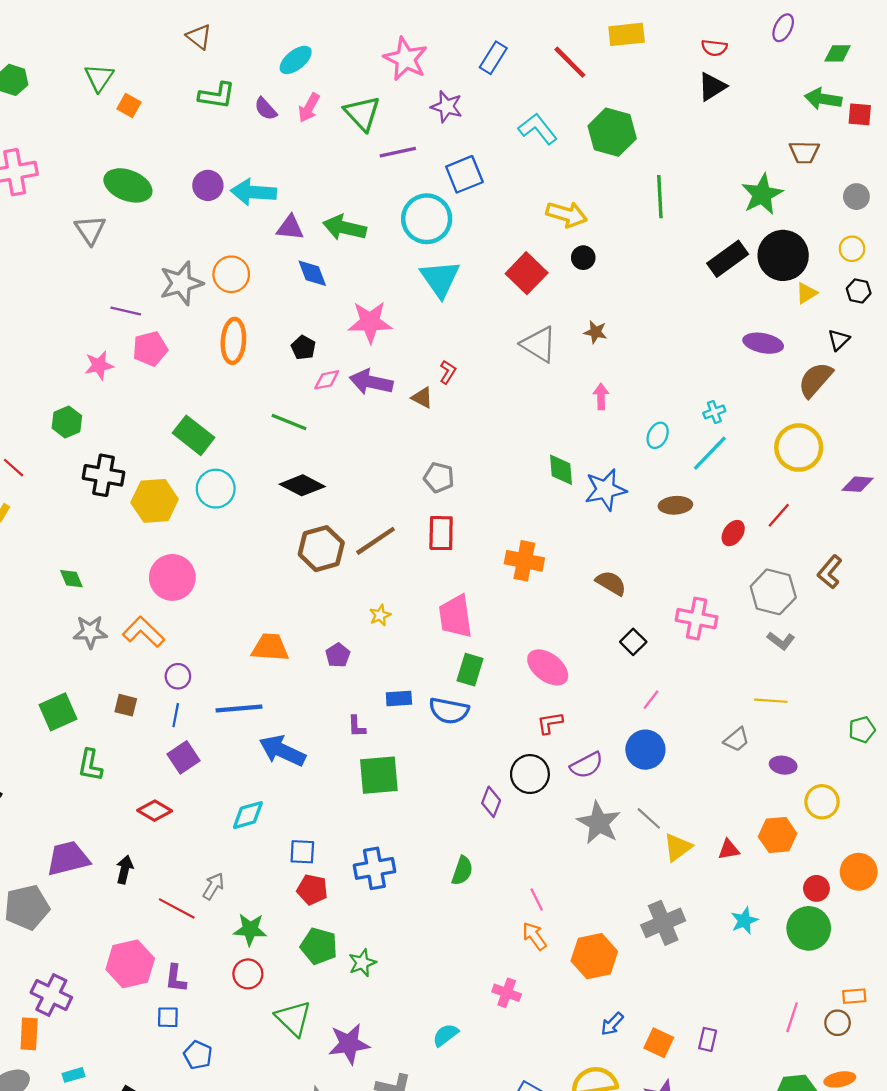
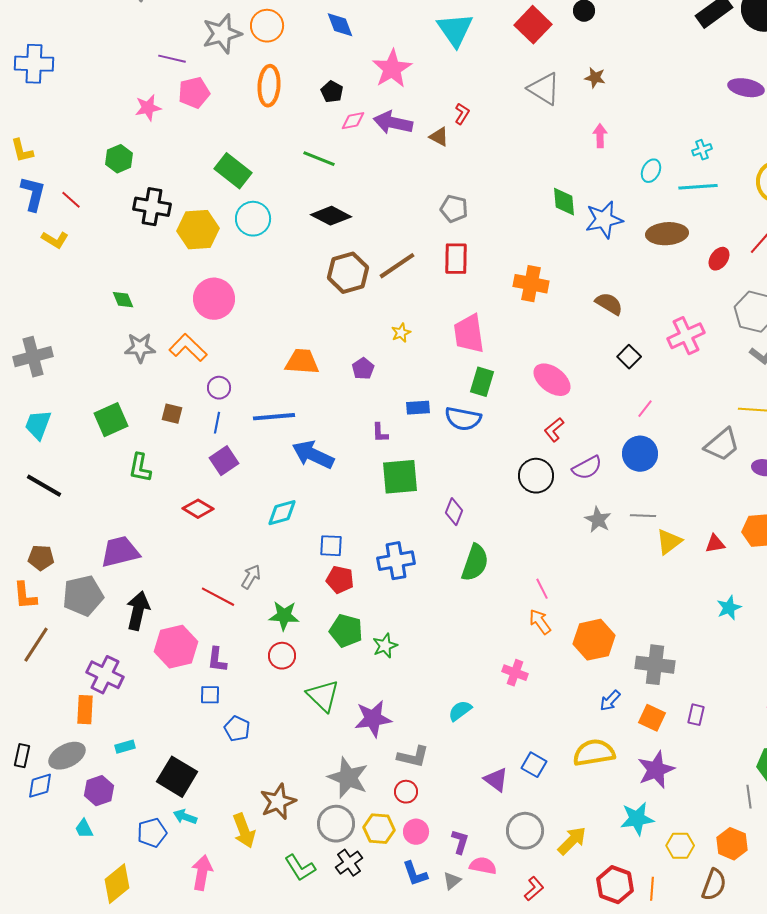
pink star: (370, 322) -> (392, 69), turned -30
cyan line: (710, 453) -> (698, 187), turned 42
brown ellipse: (675, 505) -> (667, 234), size x1.4
pink cross: (697, 619) -> (686, 336), turned -36
red L-shape: (550, 723) -> (554, 430), turned -30
gray trapezoid: (736, 740) -> (722, 445), size x1.5
purple diamond: (491, 802) -> (454, 512), moved
gray line: (649, 818) -> (643, 516), turned -40
gray star: (599, 823) -> (598, 520), size x0.7
black arrow: (125, 870) -> (138, 611), moved, size x1.5
green semicircle: (462, 871) -> (475, 563), size x1.4
gray cross: (663, 923) -> (655, 665), moved, turned 30

